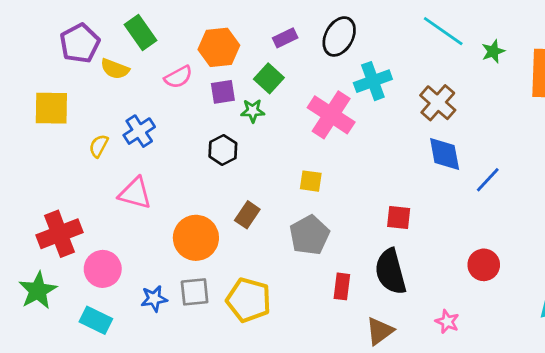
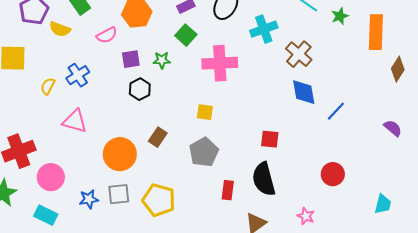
green square: (269, 78) -> (186, 35), moved
cyan cross: (373, 81) -> (264, 29), moved
purple square: (223, 92) -> (131, 59), moved
pink cross: (331, 115) -> (220, 63), turned -36

